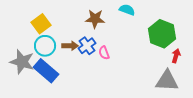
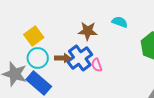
blue cross: (87, 46) -> (80, 58), size x1.4

